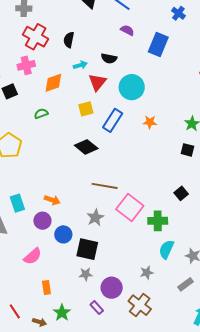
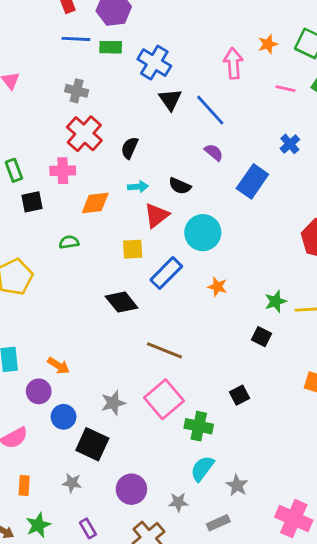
brown line: (105, 186) -> (164, 350), moved
gray star: (147, 273) -> (178, 502), moved
gray star: (86, 274) -> (72, 483), moved
purple circle: (112, 288) -> (131, 489), moved

